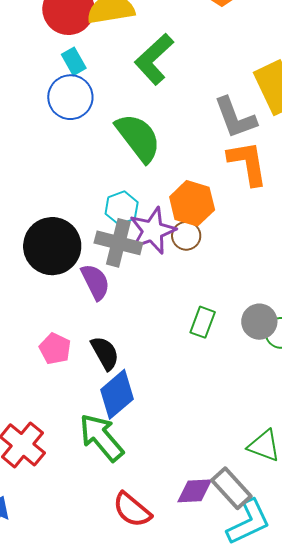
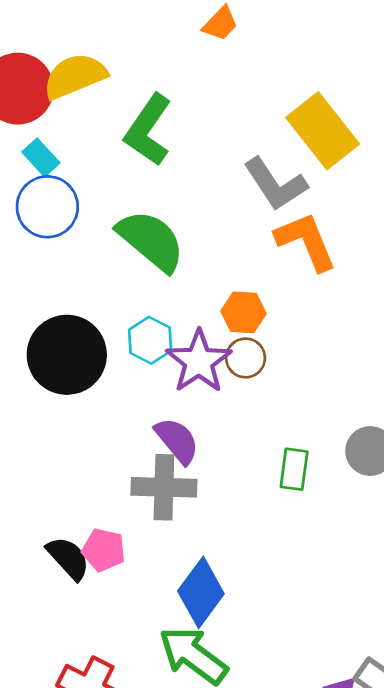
orange hexagon: (192, 203) -> (244, 312), size x0.7
gray cross: (118, 243) -> (164, 487), moved
black circle: (52, 246) -> (67, 355), moved
purple semicircle: (95, 282) -> (177, 441), moved
black semicircle: (105, 353) -> (68, 558), moved

